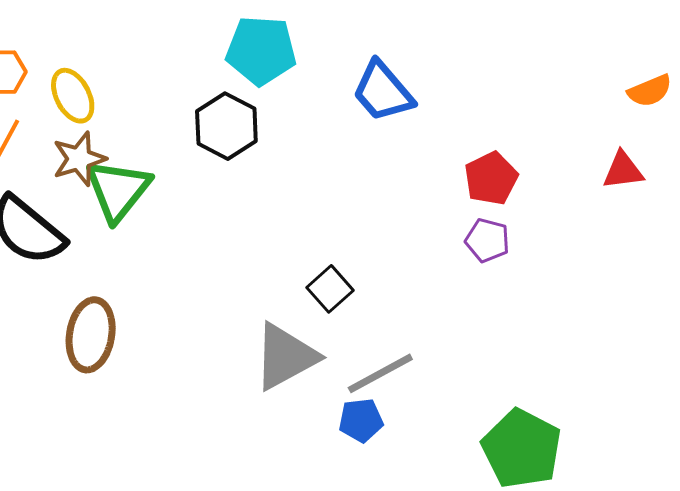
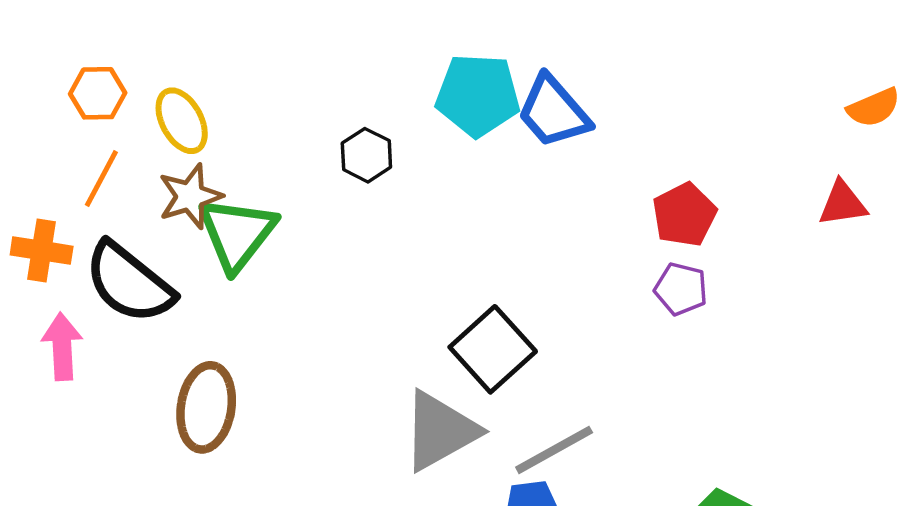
cyan pentagon: (261, 50) -> (478, 95), moved
black hexagon: (226, 126) -> (366, 155), size x0.7
black square: (330, 289) -> (493, 349), size x1.5

